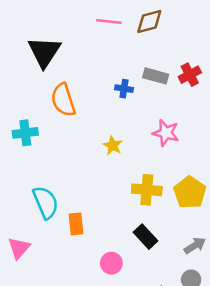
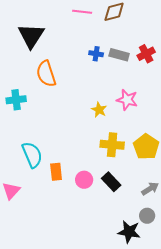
blue cross: (124, 89) -> (96, 54), moved
yellow star: (113, 146) -> (99, 110), moved
pink circle: (111, 263) -> (84, 180), moved

